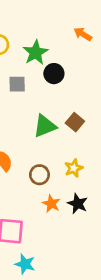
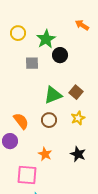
yellow star: (74, 168) -> (78, 118), moved
brown circle: (39, 175) -> (49, 120), moved
orange star: (51, 204) -> (45, 154), moved

